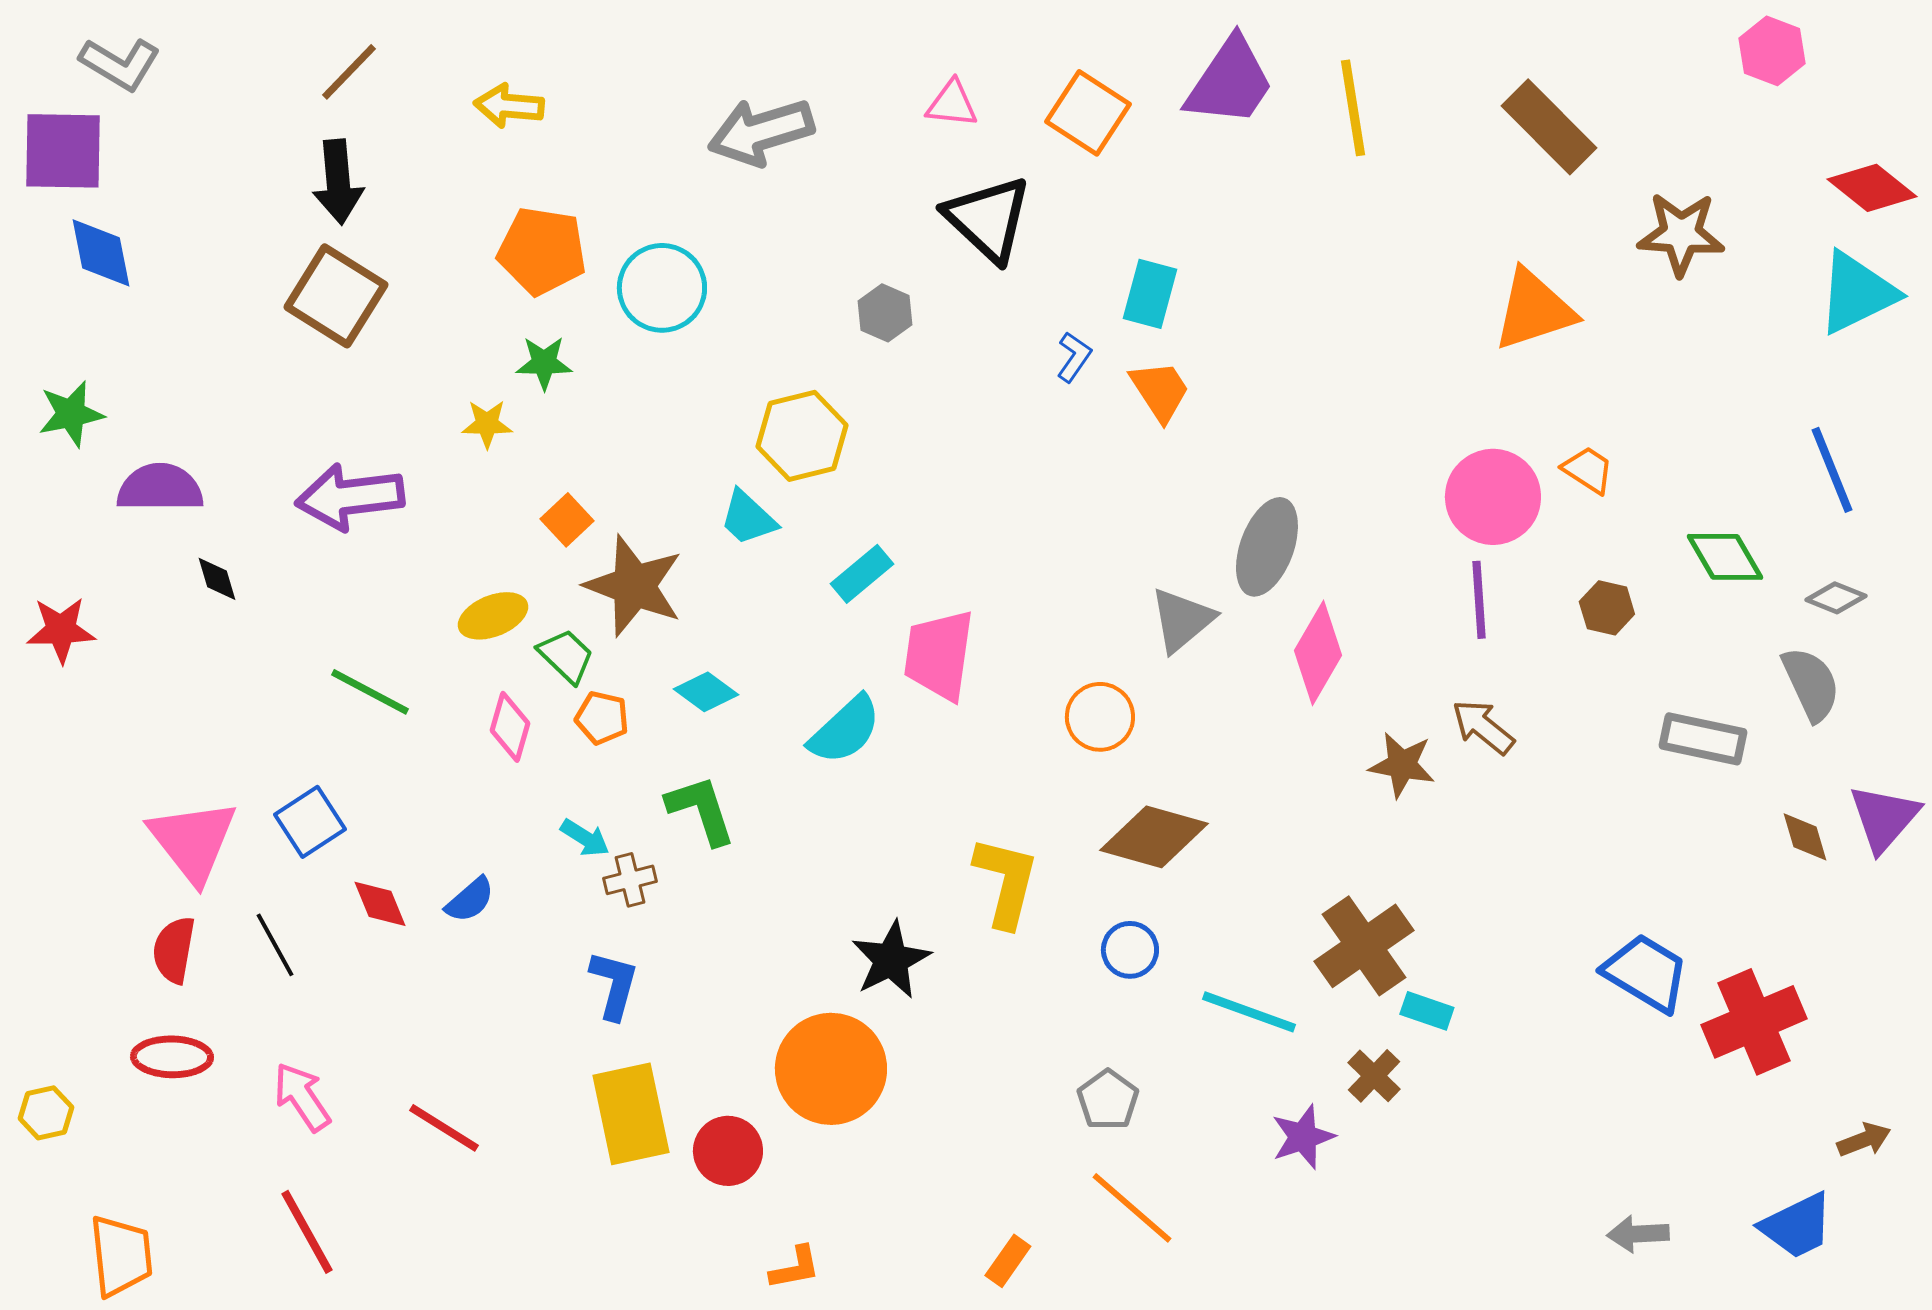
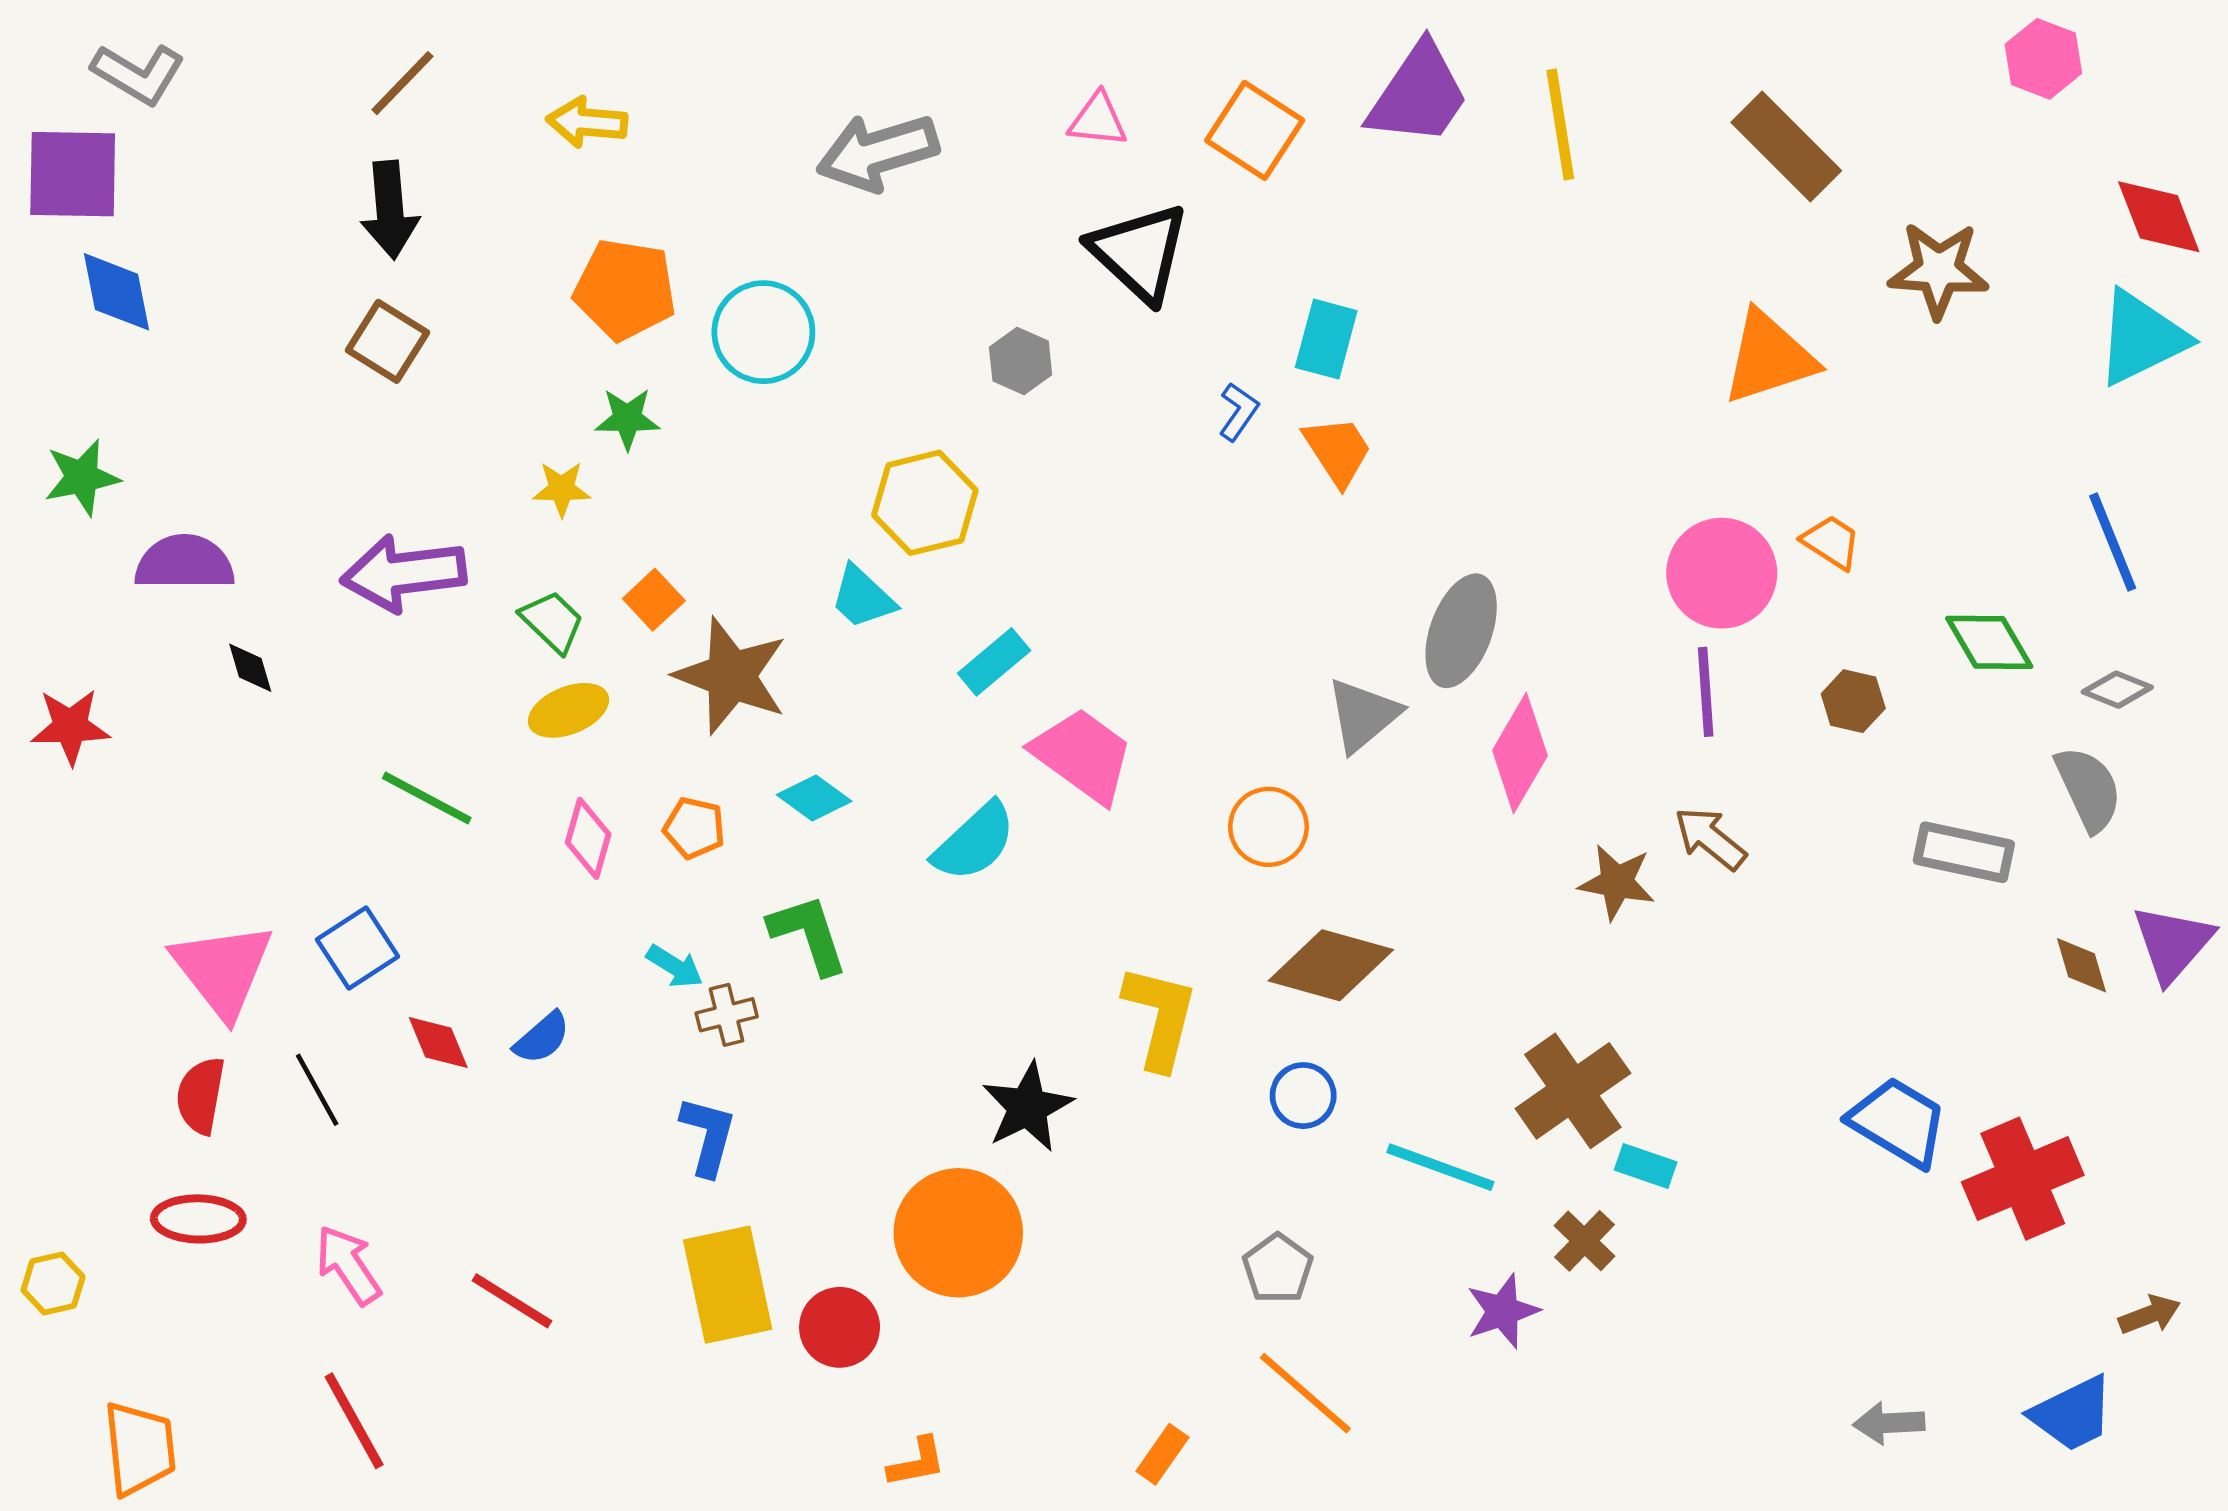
red diamond: (1872, 188) -> (2159, 217), turned 30
brown square: (336, 296) -> (387, 341), size x0.7
pink trapezoid: (939, 655) -> (1083, 755), turned 118
green trapezoid: (566, 656) -> (552, 622), moved

